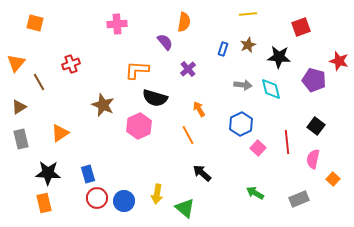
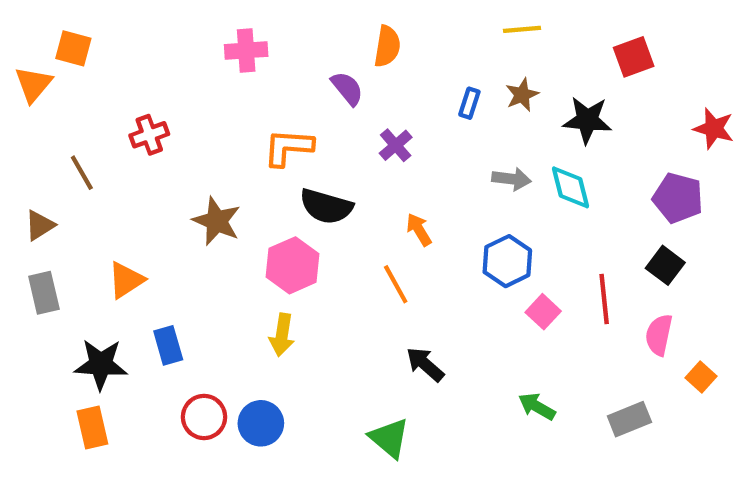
orange triangle: (16, 63) -> (33, 84), moved
purple pentagon: (314, 80) -> (678, 198), moved
blue rectangle: (88, 174) -> (168, 345), moved
yellow arrow: (157, 194) -> (282, 335), moved

